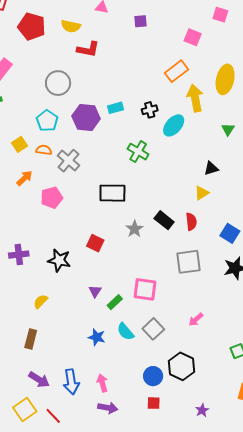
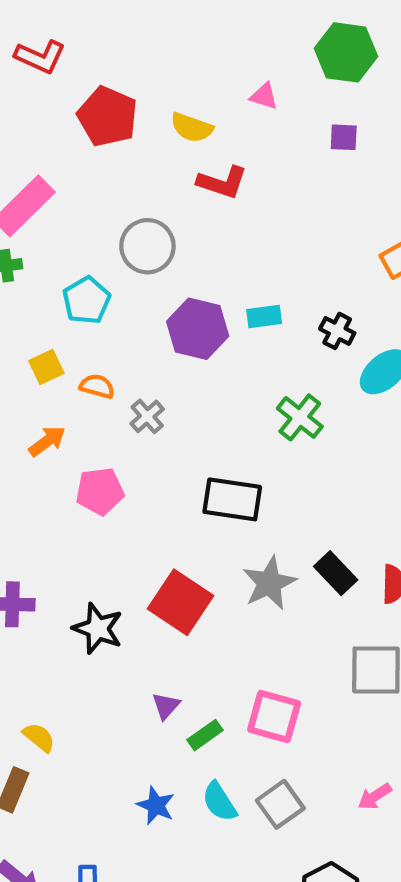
black cross: (150, 110) -> (337, 331), turned 35
cyan pentagon: (47, 121) -> (86, 300), moved
gray cross: (68, 161) -> (147, 416), size x0.7
gray star: (135, 229) -> (269, 583), size x1.4
red square: (95, 243) -> (181, 602), size x1.6
yellow semicircle: (41, 301) -> (39, 737), moved, turned 77

